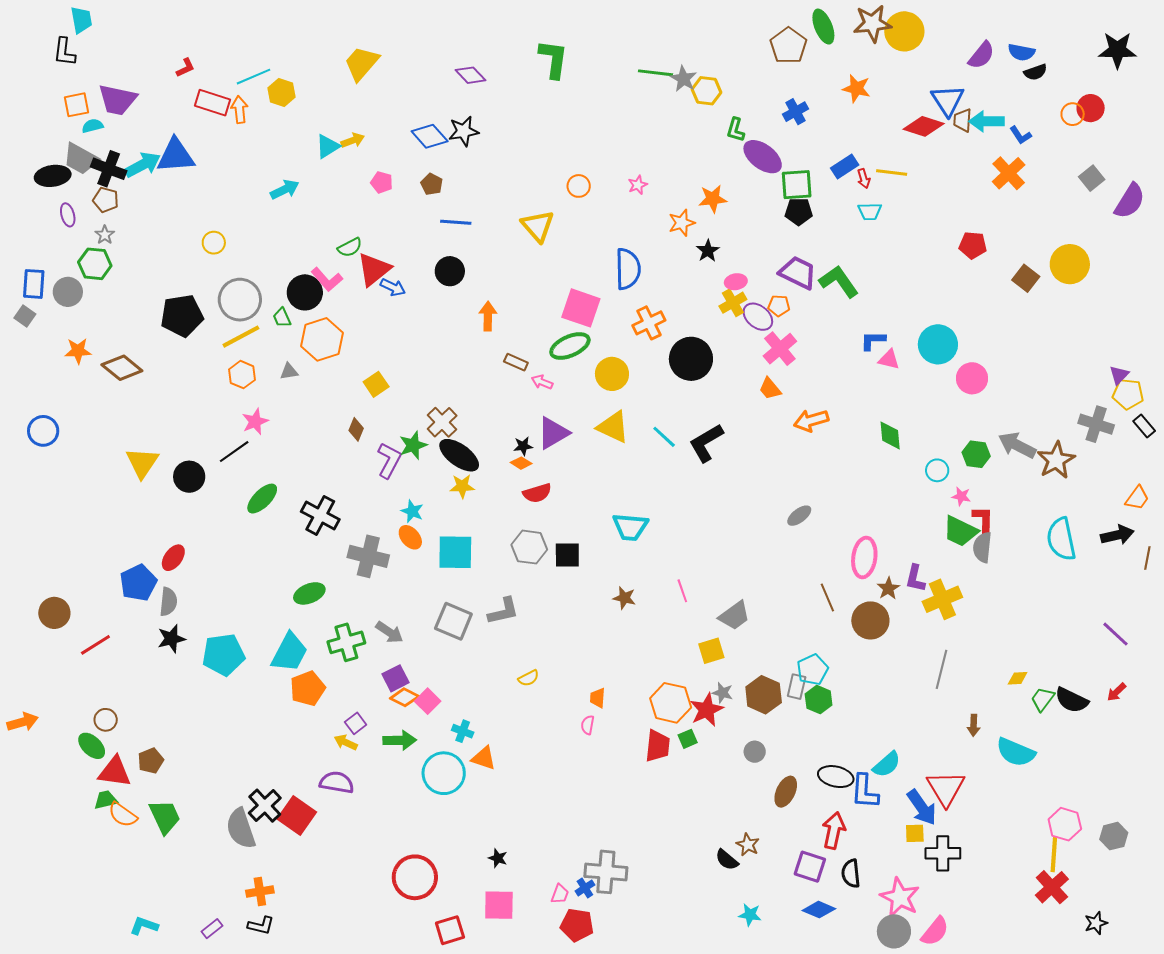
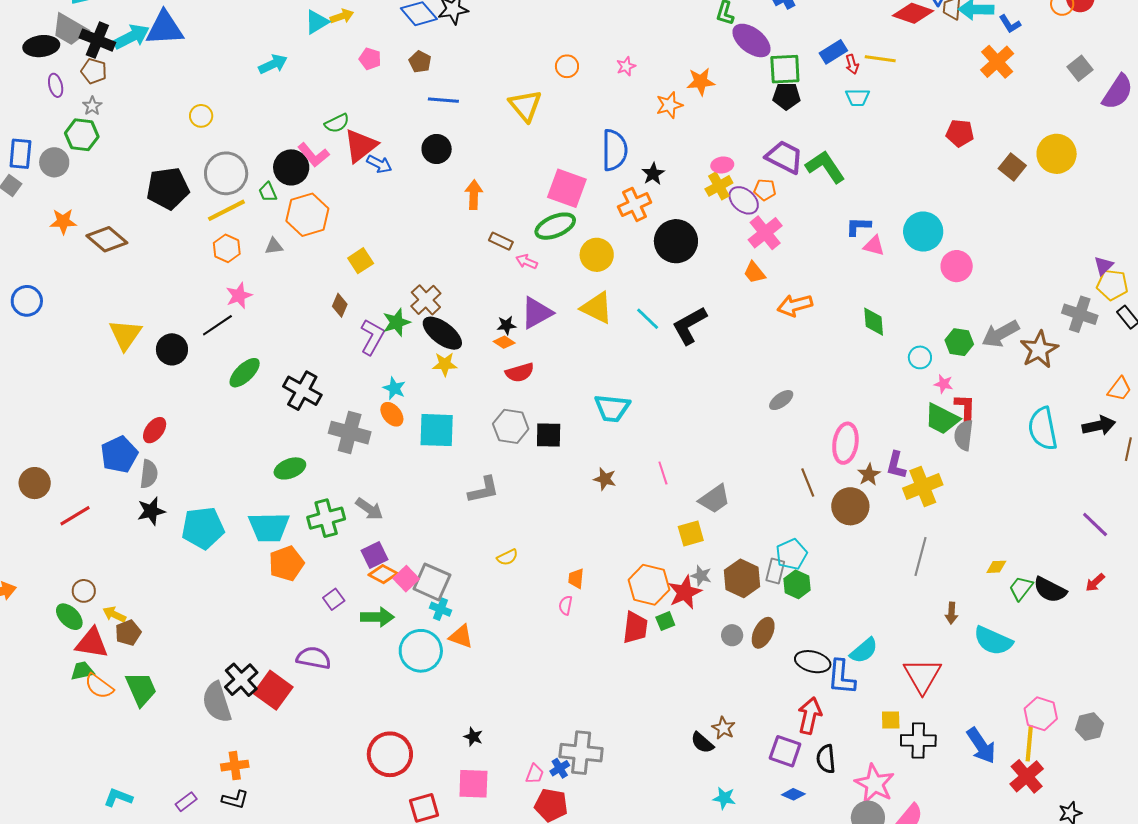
black star: (708, 251) -> (653, 174), moved
gray arrow: (1017, 445) -> (1000, 334), turned -57
gray square: (453, 621) -> (432, 582), moved
cyan trapezoid: (289, 652) -> (269, 527), turned 60
yellow arrow: (346, 742) -> (114, 614), moved
brown ellipse: (786, 792) -> (763, 633), moved
blue arrow: (922, 807) -> (981, 746), moved
blue diamond: (819, 910) -> (793, 794), size x0.7

